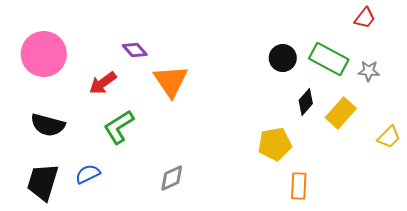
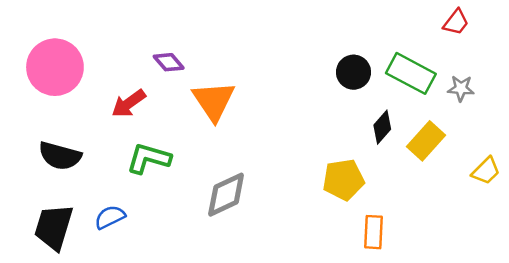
green L-shape: (119, 127) -> (149, 158), turned 48
gray diamond: (172, 178) -> (226, 195), moved, size x1.4

